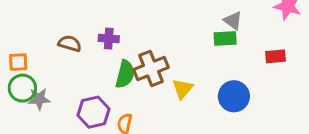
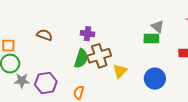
purple cross: (109, 39) -> (88, 34), moved
gray star: (39, 99) -> (22, 81), moved
purple hexagon: (94, 112) -> (46, 83), moved

